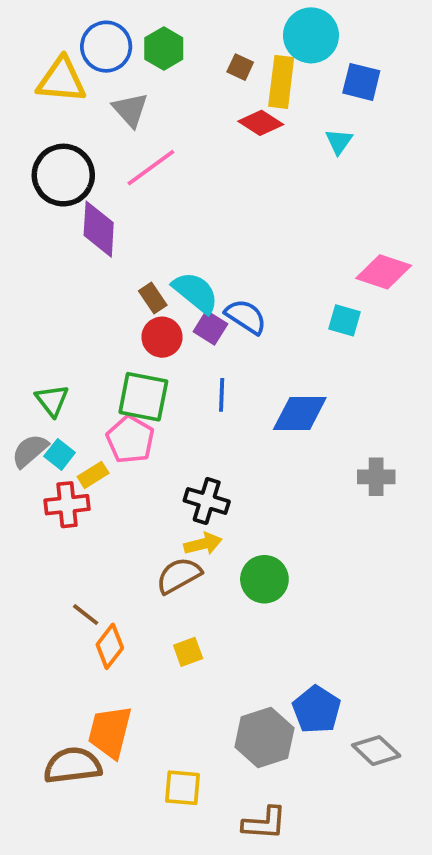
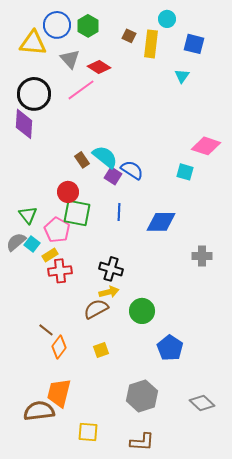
cyan circle: (311, 35) -> (167, 19), size x0.6
red diamond: (261, 123) -> (99, 67), moved
purple diamond: (99, 229) -> (24, 124), moved
red circle: (162, 337) -> (68, 192), moved
pink pentagon: (130, 440) -> (57, 230), moved
red cross: (67, 505) -> (60, 271), moved
blue pentagon: (317, 710) -> (170, 348), moved
yellow square: (182, 788) -> (88, 432), moved

